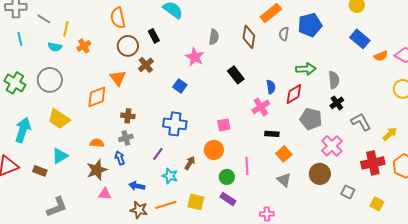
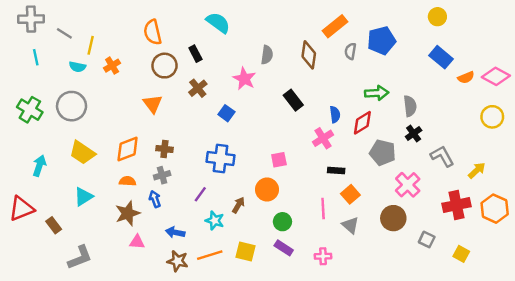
brown cross: (146, 65) -> (198, 88), moved
orange diamond: (97, 97) -> (128, 149), moved
cyan arrow: (23, 130) -> (39, 166), size x0.7
pink line: (247, 166) -> (323, 209), moved
brown rectangle: (40, 171) -> (54, 225), moved, turned 32
pink cross: (267, 214) -> (323, 256), moved

